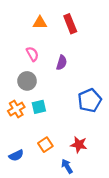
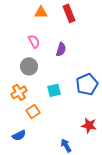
cyan square: (39, 107) -> (54, 90), moved
orange square: (45, 145) -> (33, 111), moved
red star: (79, 145) -> (89, 125), moved

